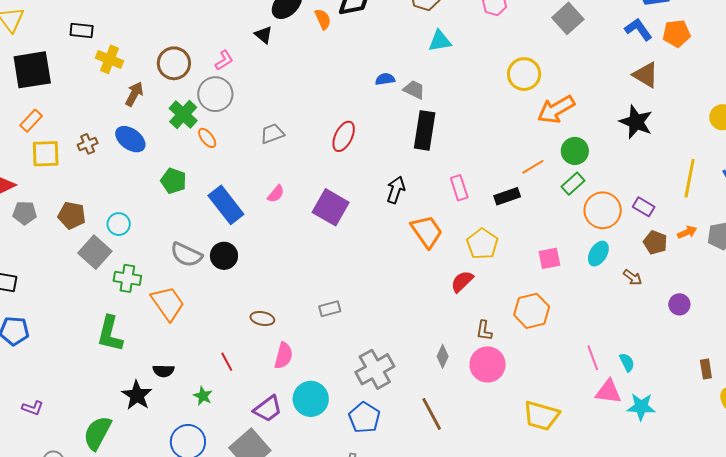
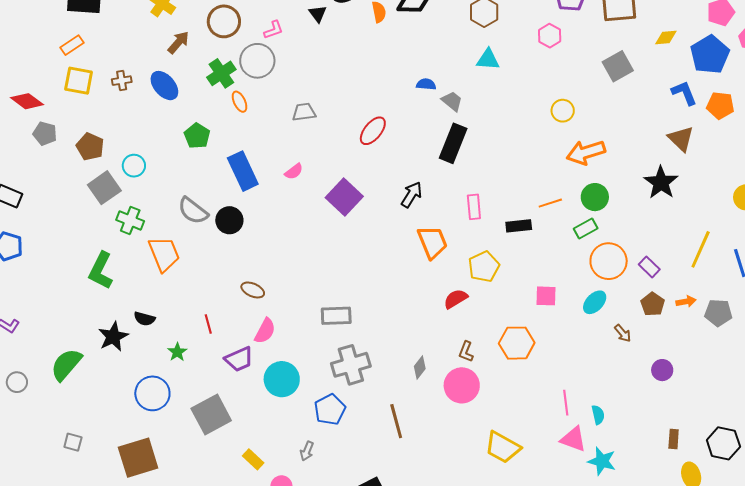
yellow circle: (524, 74) -> (563, 111), size x0.7
gray rectangle: (330, 309) -> (336, 316), moved, size x1.4
purple trapezoid: (268, 409) -> (239, 359), moved

